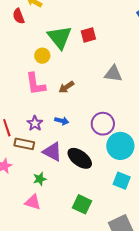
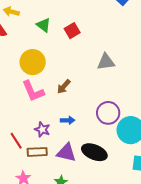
green triangle: (60, 37) -> (44, 25), moved, size x0.6
yellow circle: (42, 56) -> (33, 62), size x1.6

